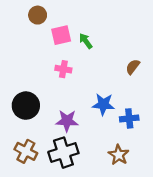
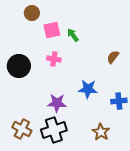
black circle: (26, 106) -> (19, 66), moved
blue cross: (129, 118) -> (119, 101), moved

